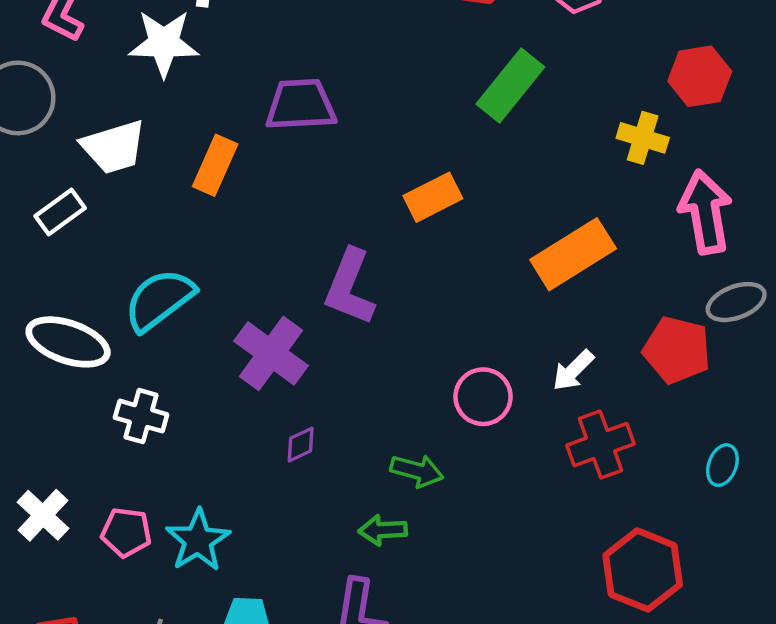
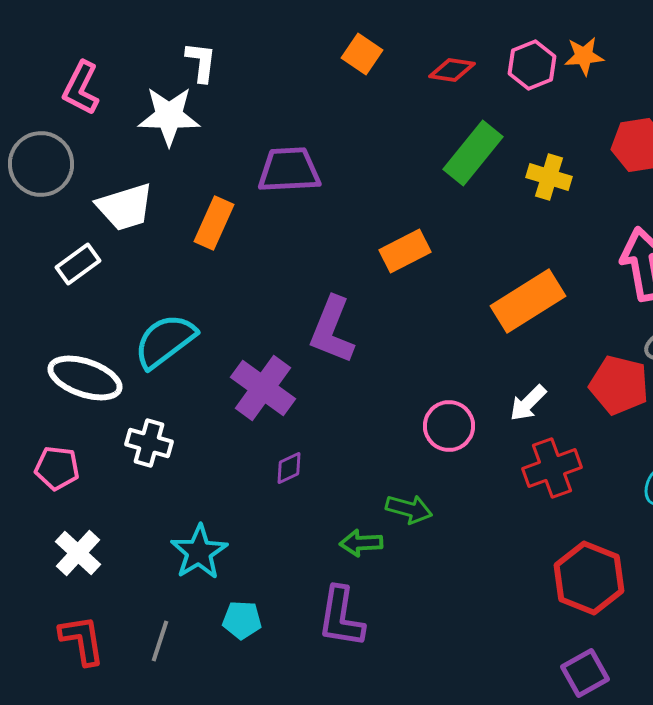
yellow cross: (643, 138) -> (549, 177), moved
green arrow: (417, 471) -> (409, 509), moved
white cross: (43, 515) -> (78, 553), moved
pink pentagon: (126, 532) -> (57, 468), moved

